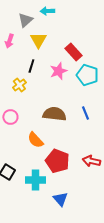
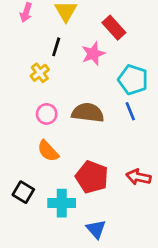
cyan pentagon: (87, 75) -> (133, 80), moved
pink circle: (10, 117) -> (47, 114), moved
orange semicircle: (35, 140) -> (48, 151), moved

